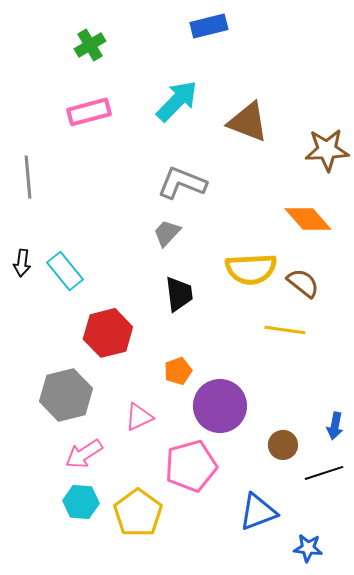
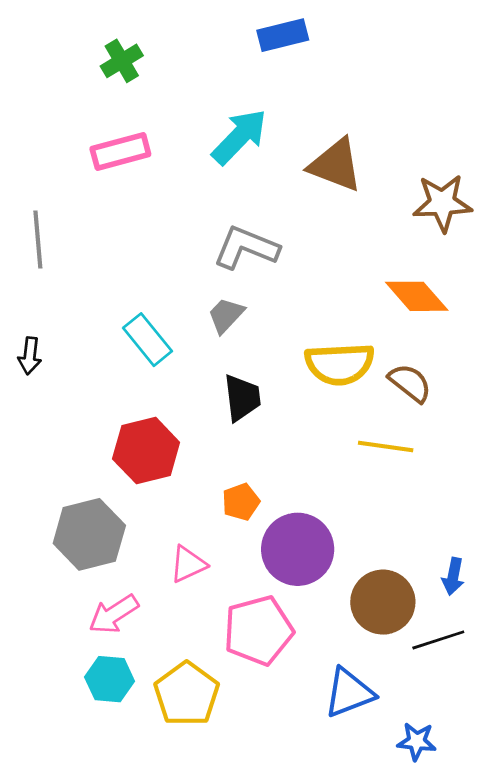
cyan rectangle: (65, 271) -> (147, 340), moved
brown circle: (283, 445) -> (383, 602), size x1.6

